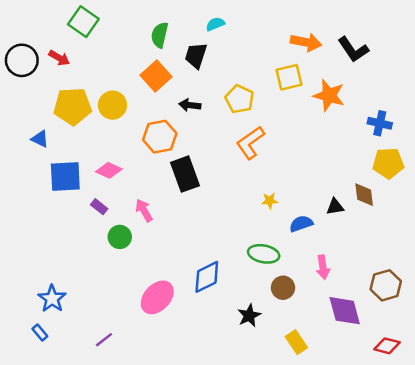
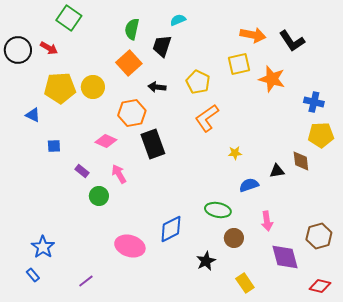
pink diamond: (109, 170) -> (106, 141), moved
blue square: (65, 176) -> (54, 146), size x0.5
yellow star: (270, 201) -> (235, 153), moved
pink ellipse: (157, 297) -> (130, 246), turned 64

